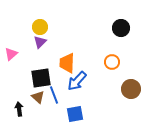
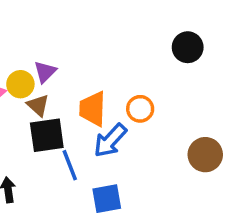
yellow circle: (40, 27) -> (20, 84), moved
orange circle: (112, 62) -> (140, 109), moved
brown triangle: (38, 97) -> (38, 105), moved

